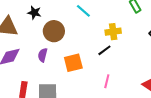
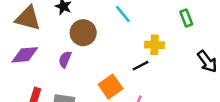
orange square: (73, 63) -> (111, 87), moved, turned -30

